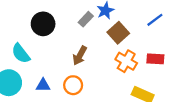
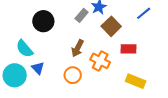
red rectangle: (155, 59) -> (129, 49), moved
orange cross: (126, 61) -> (100, 61), moved
blue triangle: (43, 85) -> (38, 68), moved, turned 48

